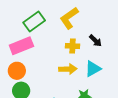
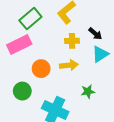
cyan triangle: (93, 69) -> (100, 54), moved
orange circle: (17, 71) -> (41, 69), moved

